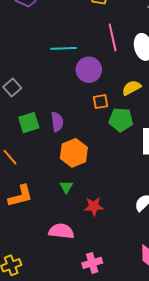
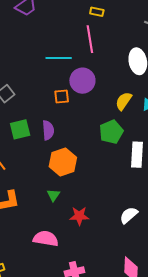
pink line: (113, 37) -> (90, 39), moved
yellow semicircle: (131, 88) -> (124, 101), turned -30
orange square: (101, 102) -> (62, 97), moved
green pentagon: (121, 120) -> (111, 132), turned -30

